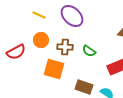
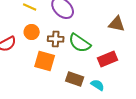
green semicircle: (89, 51) -> (80, 43), size x1.6

